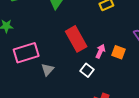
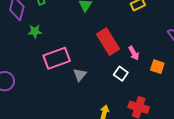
pink arrow: (100, 51) -> (134, 53), turned 128
orange square: (118, 52) -> (157, 67), moved

